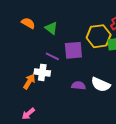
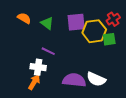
purple square: (73, 50) -> (76, 22), moved
orange arrow: (29, 82) -> (34, 82), moved
purple semicircle: (79, 86) -> (74, 80), size x1.6

